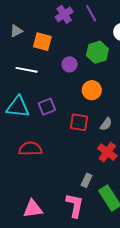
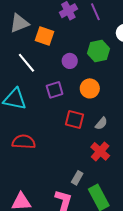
gray triangle: (16, 31) -> (19, 23), size x1.5
white line: (27, 70) -> (26, 63), turned 35
purple square: (47, 107) -> (55, 90), moved

